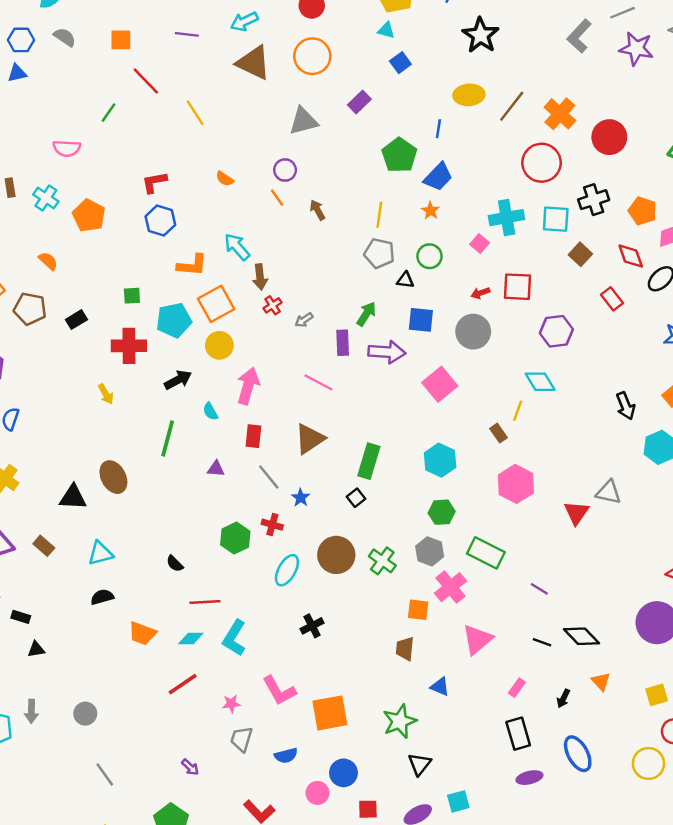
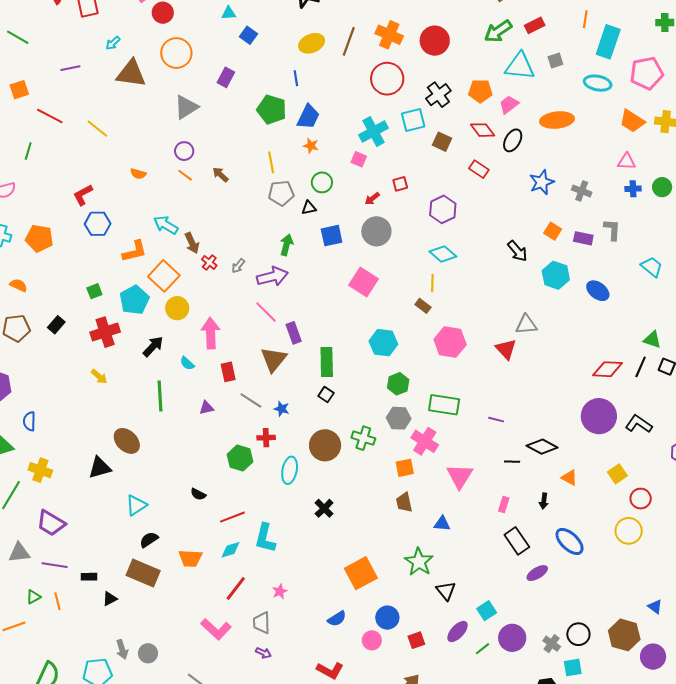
cyan arrow: (244, 22) -> (113, 43), size x0.7
red square: (518, 287) -> (400, 184), size x0.6
purple rectangle: (343, 343) -> (294, 333), moved
purple arrow: (387, 352) -> (272, 277), moved
pink line: (318, 382) -> (266, 312), turned 35
brown rectangle: (44, 546) -> (143, 573), moved, size x1.8
pink L-shape: (279, 691) -> (216, 629), moved
gray circle: (85, 714) -> (148, 653), moved
gray trapezoid: (242, 739) -> (262, 623), moved

